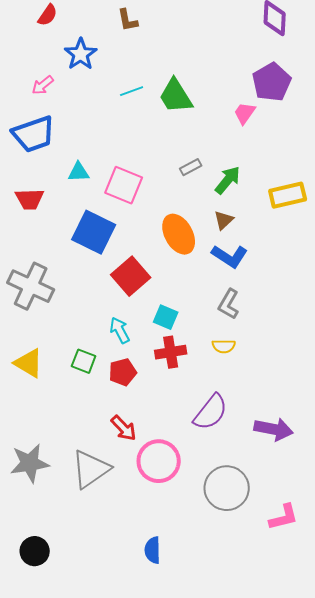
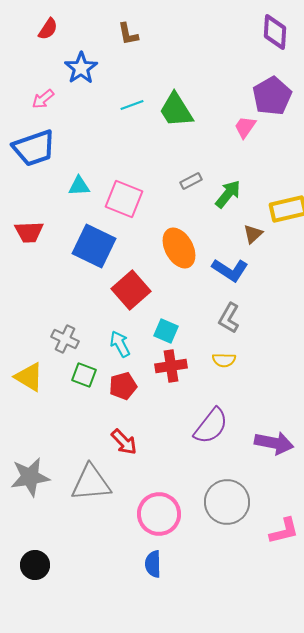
red trapezoid: (30, 199) -> (29, 232), moved
brown triangle: (224, 220) -> (253, 234), moved
gray cross: (31, 286) -> (65, 339), moved, size x0.6
pink circle: (159, 461) -> (159, 514), moved
gray triangle: (91, 469) -> (91, 483), turned 30

